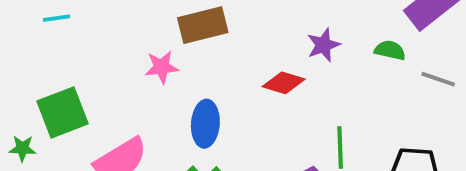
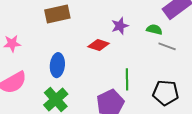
pink star: (161, 67) -> (12, 43), moved
gray line: (438, 79) -> (167, 46), moved

